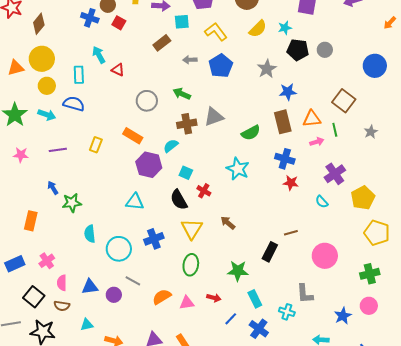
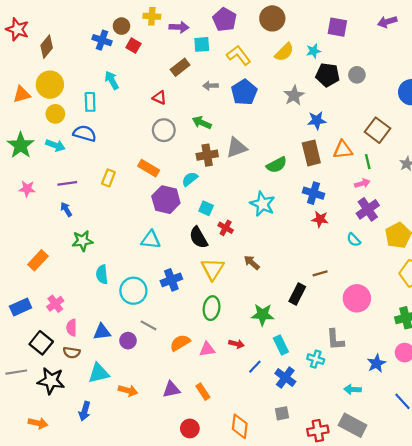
red triangle: (118, 70) -> (159, 98), moved
pink arrow: (317, 142) -> (362, 183), moved
blue arrow: (53, 188) -> (66, 209), moved
orange rectangle: (31, 221) -> (38, 260), turned 30
cyan triangle: (87, 325) -> (99, 373), size x1.5

